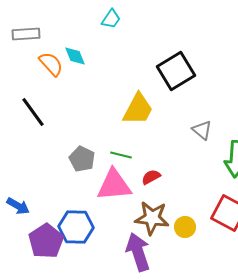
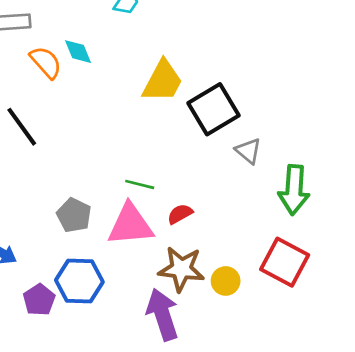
black square: (176, 71) -> (214, 109), moved
yellow trapezoid: (138, 109) -> (163, 81), moved
gray pentagon: (82, 159) -> (74, 215), moved
purple pentagon: (46, 241) -> (39, 300), size x0.7

